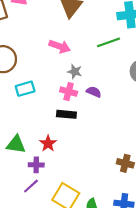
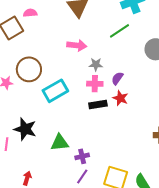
cyan rectangle: (25, 89) -> (55, 91), size x1.4
purple semicircle: (94, 92) -> (117, 78), turned -64
red star: (48, 143) -> (120, 98), moved

